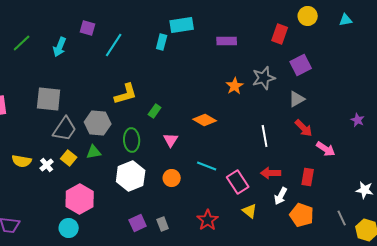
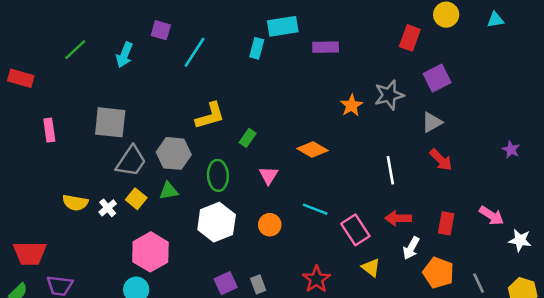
purple rectangle: (227, 41) -> (326, 47), moved
pink arrow: (326, 149) -> (492, 216), moved
gray line: (342, 218) -> (479, 283), moved

